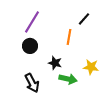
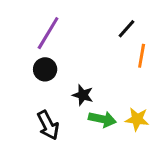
orange line: (69, 37) -> (142, 56), moved
yellow star: (91, 67) -> (137, 119), moved

